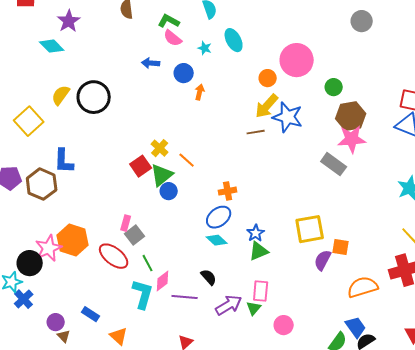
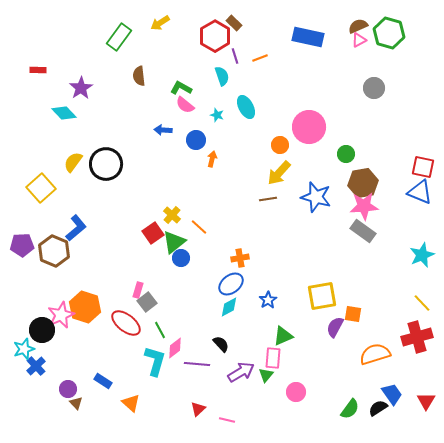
blue star: (288, 117) -> (316, 197), moved
blue L-shape: (64, 161) -> (76, 228), turned -132
gray rectangle: (334, 164) -> (363, 231), moved
cyan diamond: (217, 240) -> (229, 307), turned -70
green triangle: (259, 251) -> (283, 336), moved
blue trapezoid: (356, 327) -> (392, 394), moved

